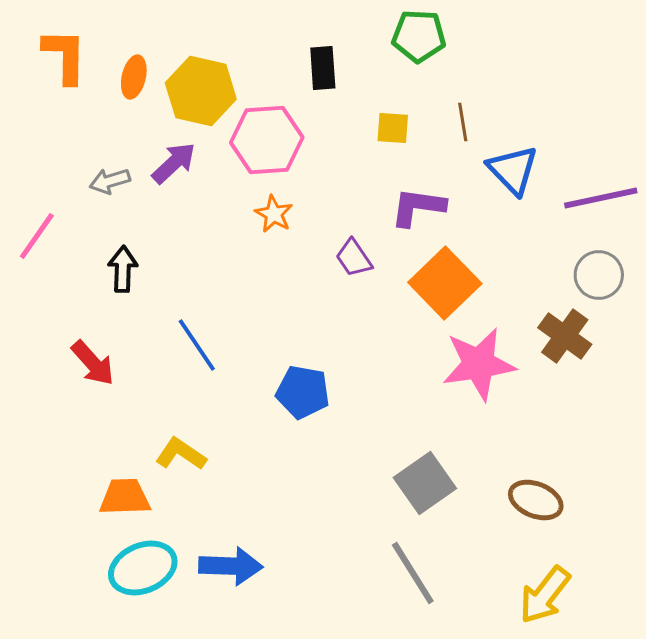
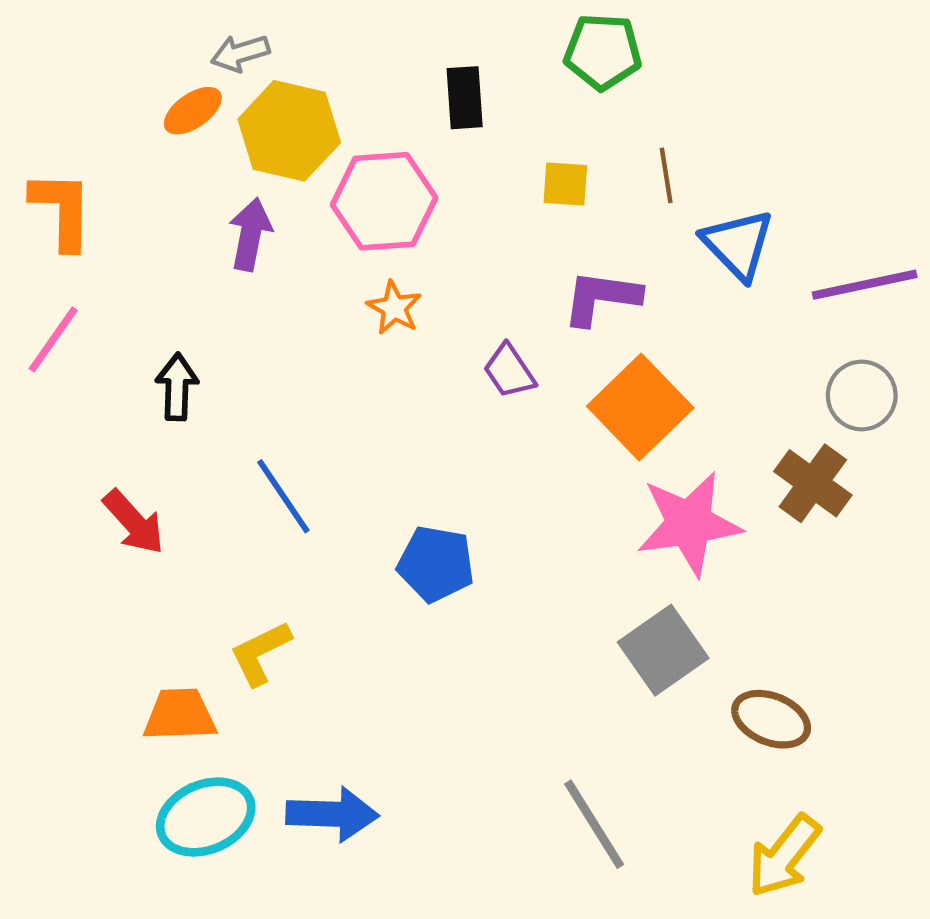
orange L-shape: (65, 56) -> (62, 210), moved
orange ellipse: (134, 77) -> (193, 111), turned 42
purple arrow: (174, 163) -> (250, 234), turned -36
gray arrow: (110, 181) -> (240, 53), moved
yellow L-shape: (181, 454) -> (260, 653), turned -60
gray square: (425, 483) -> (663, 650), moved

